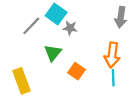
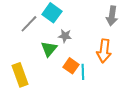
gray star: (70, 28) -> (65, 36), moved
cyan line: (113, 78) -> (83, 72), moved

